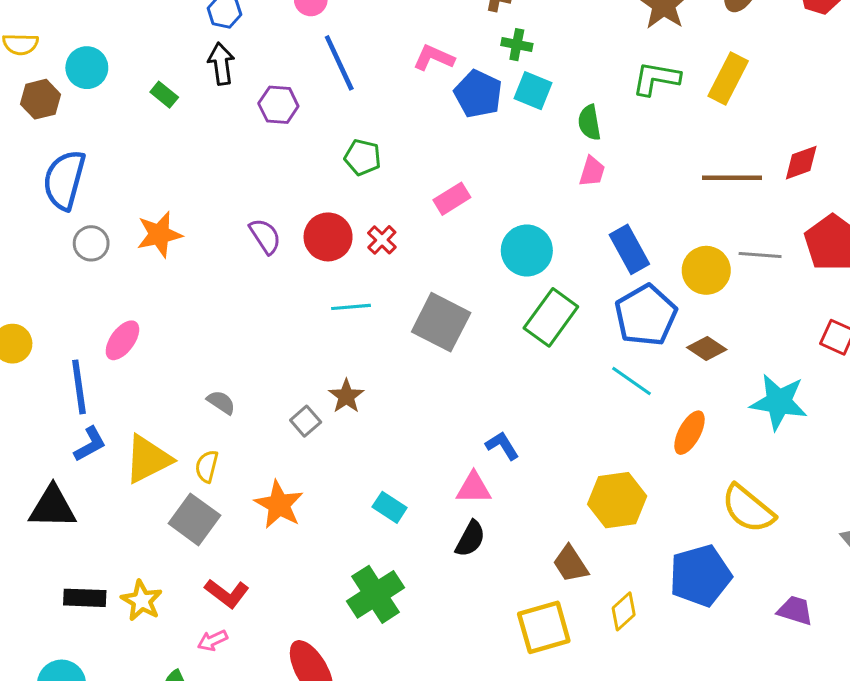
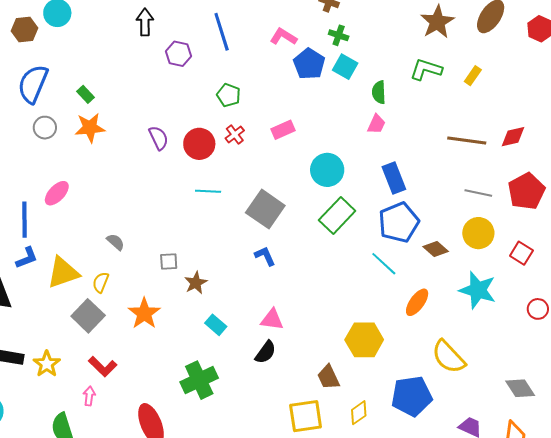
yellow rectangle: (728, 79) -> (473, 76), size x0.6
green rectangle: (164, 95) -> (85, 94), moved
red cross: (382, 240) -> (235, 134), moved
yellow circle: (706, 270) -> (478, 233), moved
brown star: (346, 396) -> (196, 283), moved
gray square: (306, 421) -> (169, 262), turned 30
blue L-shape: (502, 446) -> (265, 256), moved
pink arrow: (213, 640) -> (89, 396), turned 114

